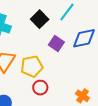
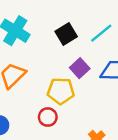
yellow pentagon: (32, 66) -> (61, 91), moved

